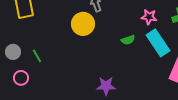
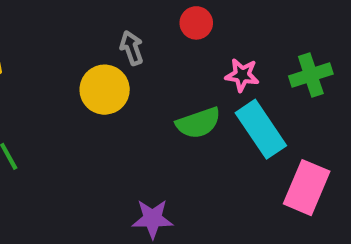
green semicircle: (128, 40) -> (198, 123), size x1.5

